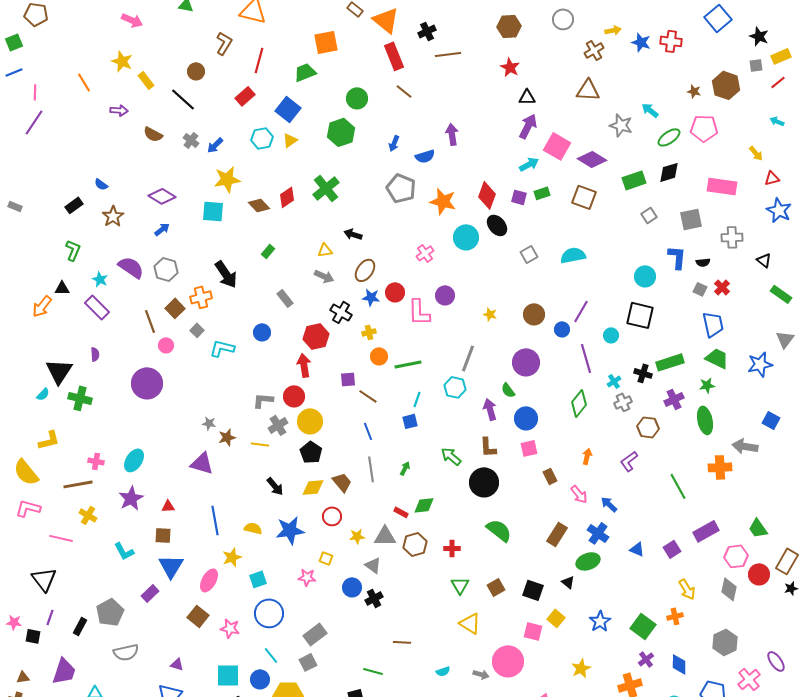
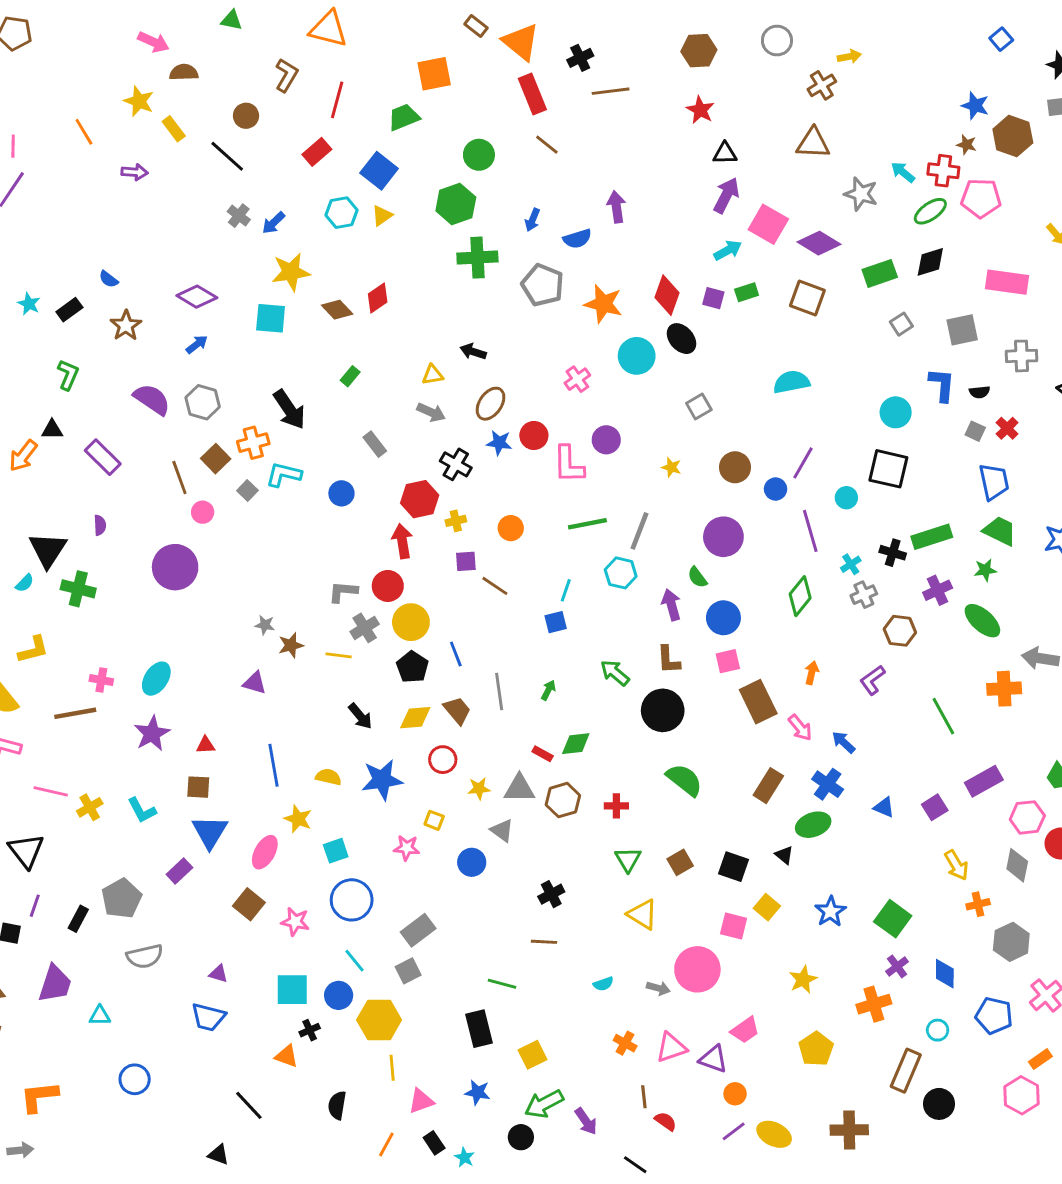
blue square: (718, 18) -> (1001, 39), size x0.6
red cross: (671, 41) -> (943, 171), moved
blue star: (641, 42) -> (975, 106), moved
brown semicircle: (153, 134) -> (184, 72), moved, turned 150
green cross: (326, 188) -> (477, 258), moved, turned 36
gray square: (529, 254) -> (699, 407), moved
cyan star: (100, 279) -> (29, 304), moved
yellow cross: (369, 332) -> (456, 521), moved
cyan L-shape: (222, 348) -> (284, 475), moved
green line: (408, 364) -> (587, 524), moved
green ellipse: (705, 420) -> (982, 621), turned -36
blue line: (368, 431) -> (456, 654), moved
purple triangle: (202, 463) -> (255, 683), size x0.7
brown rectangle: (550, 476) -> (758, 702), size x1.8
yellow cross: (88, 515) -> (90, 807), moved, turned 30
yellow star: (232, 557) -> (298, 819), turned -30
black cross: (374, 598) -> (551, 894), moved
orange cross: (675, 616) -> (978, 904), moved

